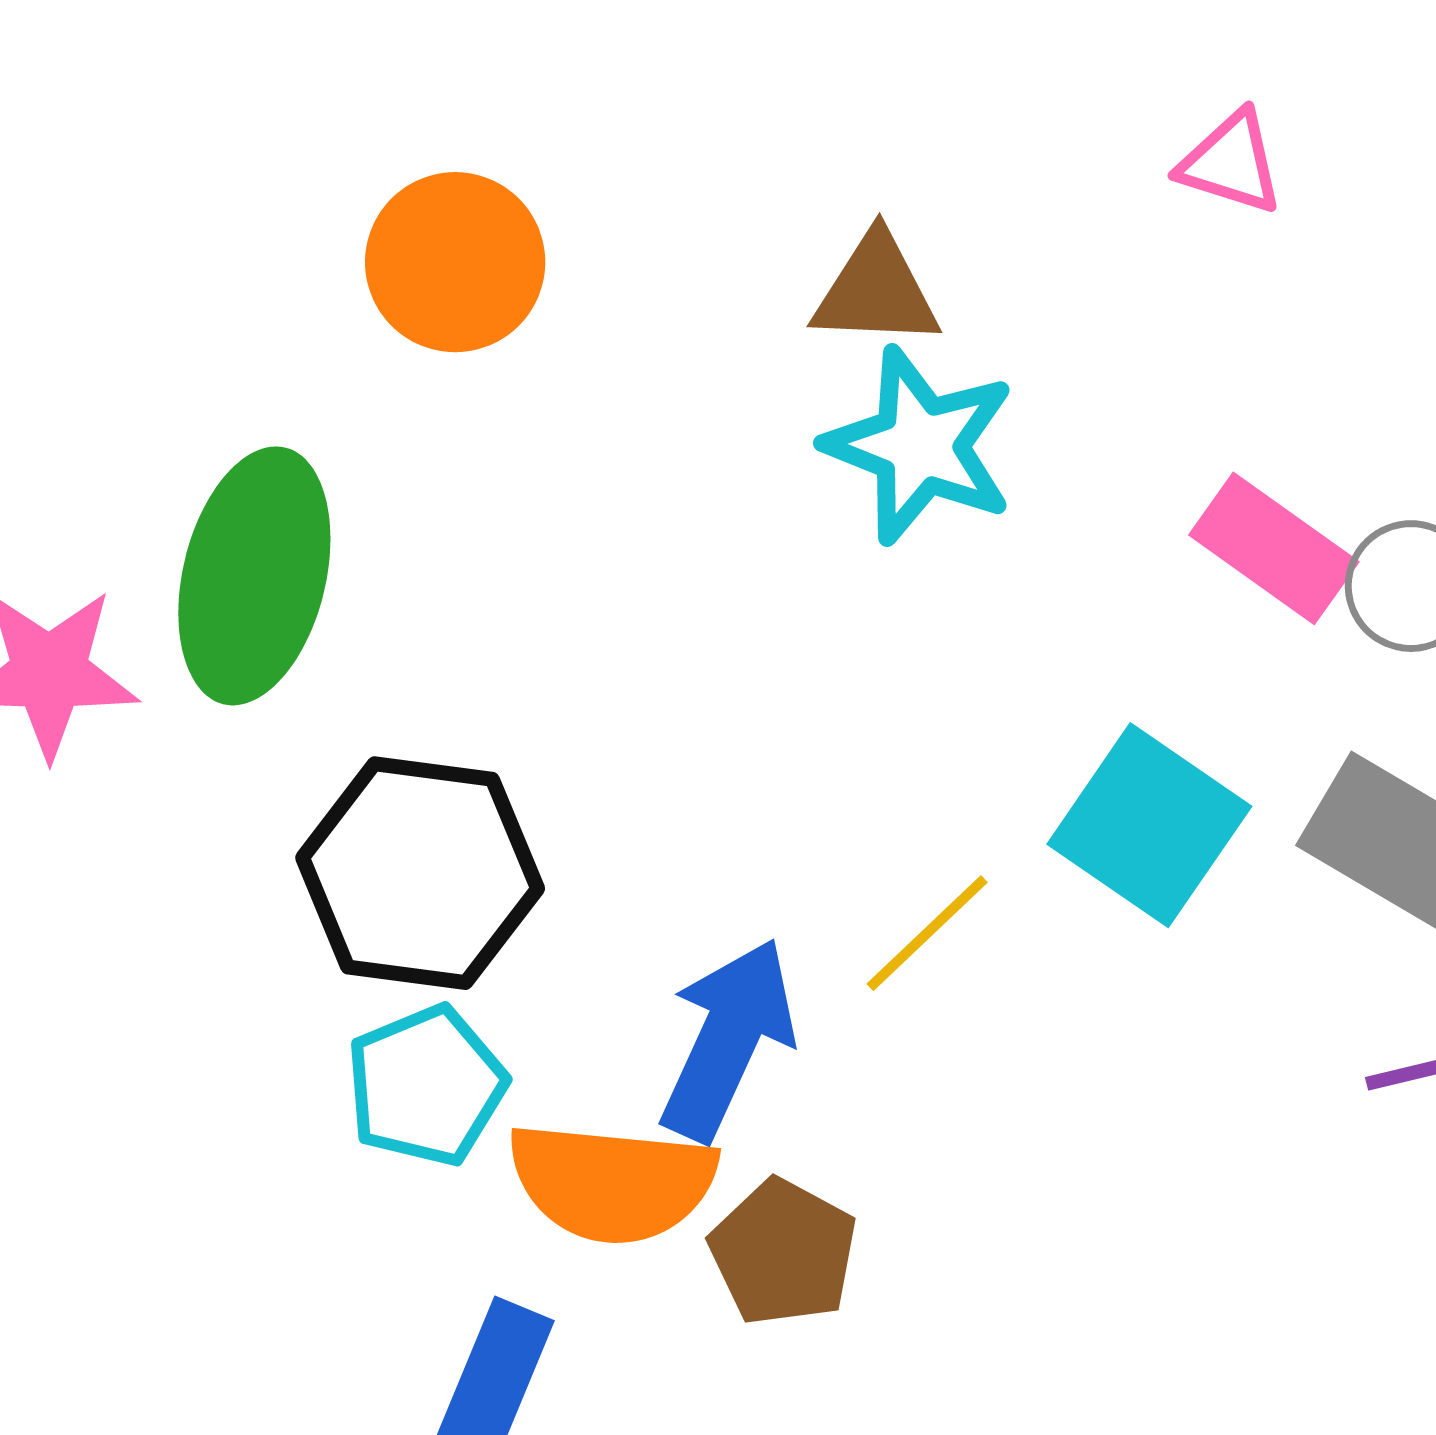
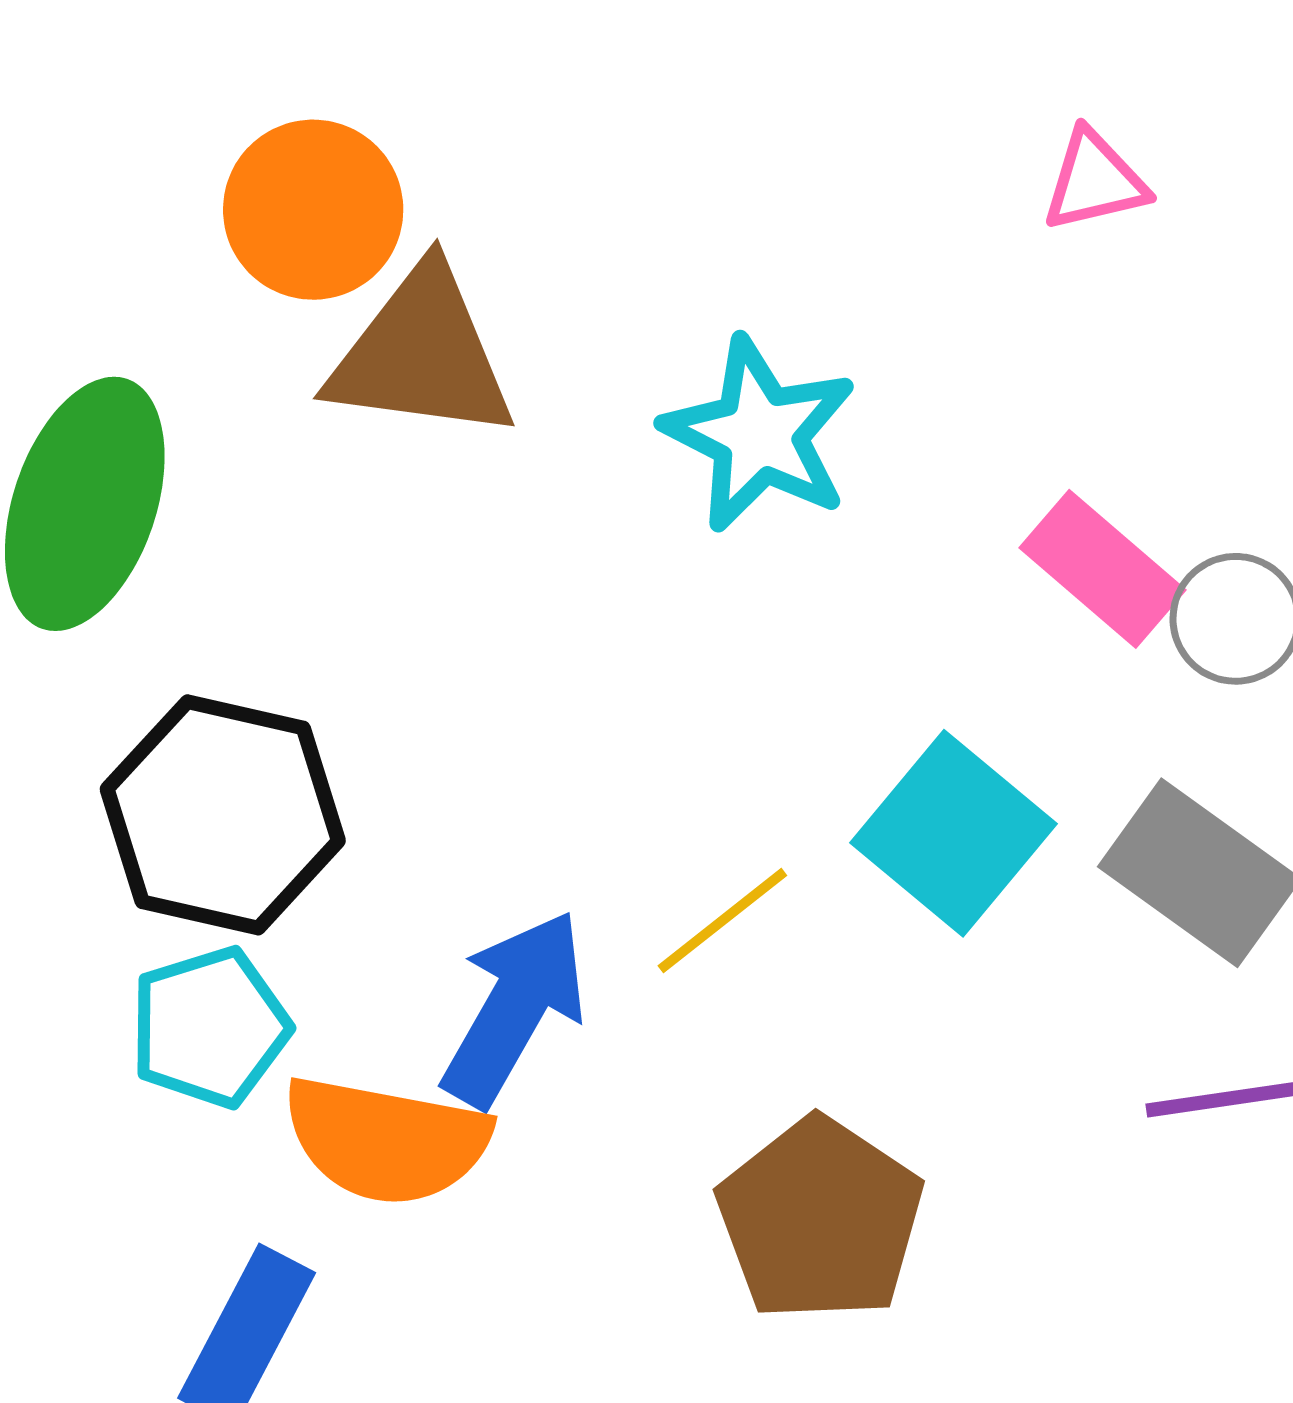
pink triangle: (1231, 163) -> (1095, 181), turned -36
brown triangle: (876, 291) -> (421, 354), moved, size x1.5
brown pentagon: (783, 1252) -> (820, 1219), moved, size x1.4

